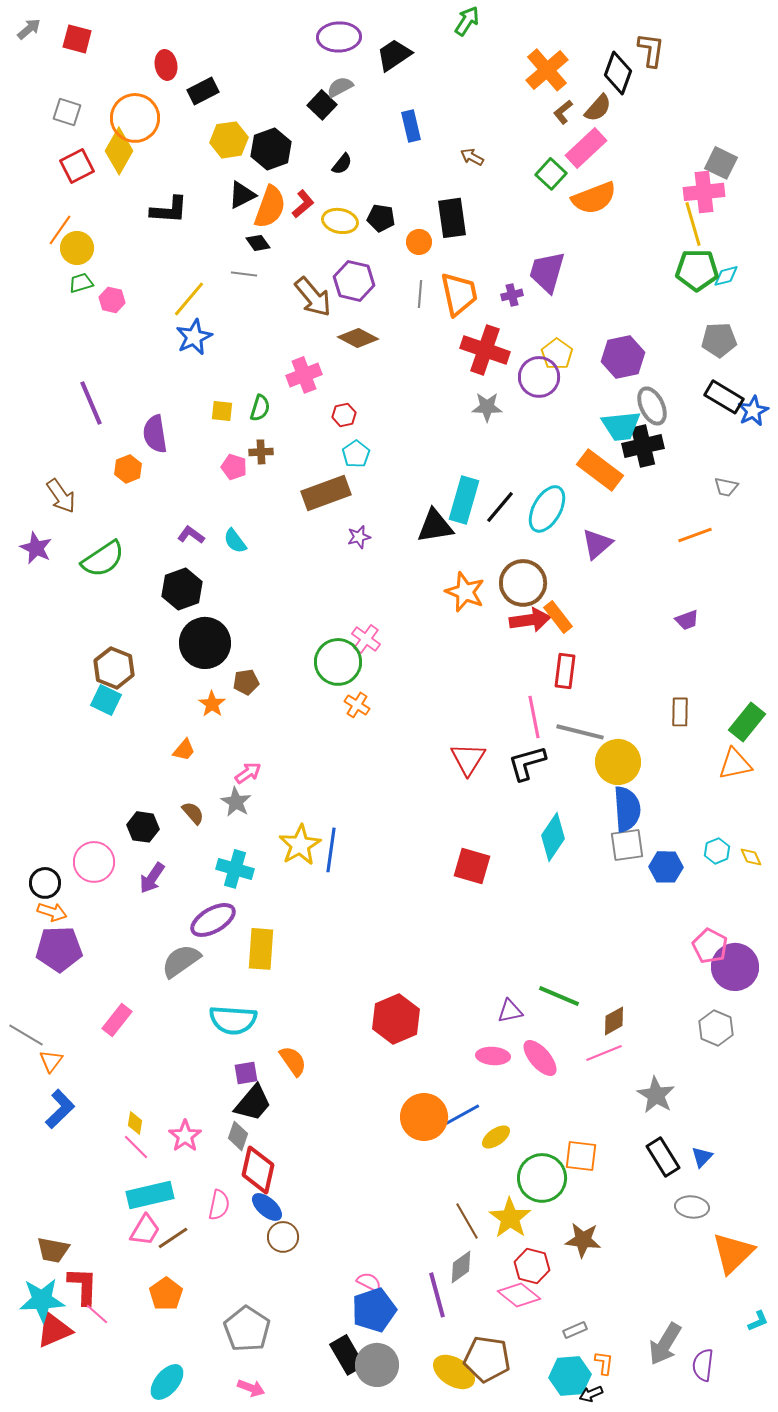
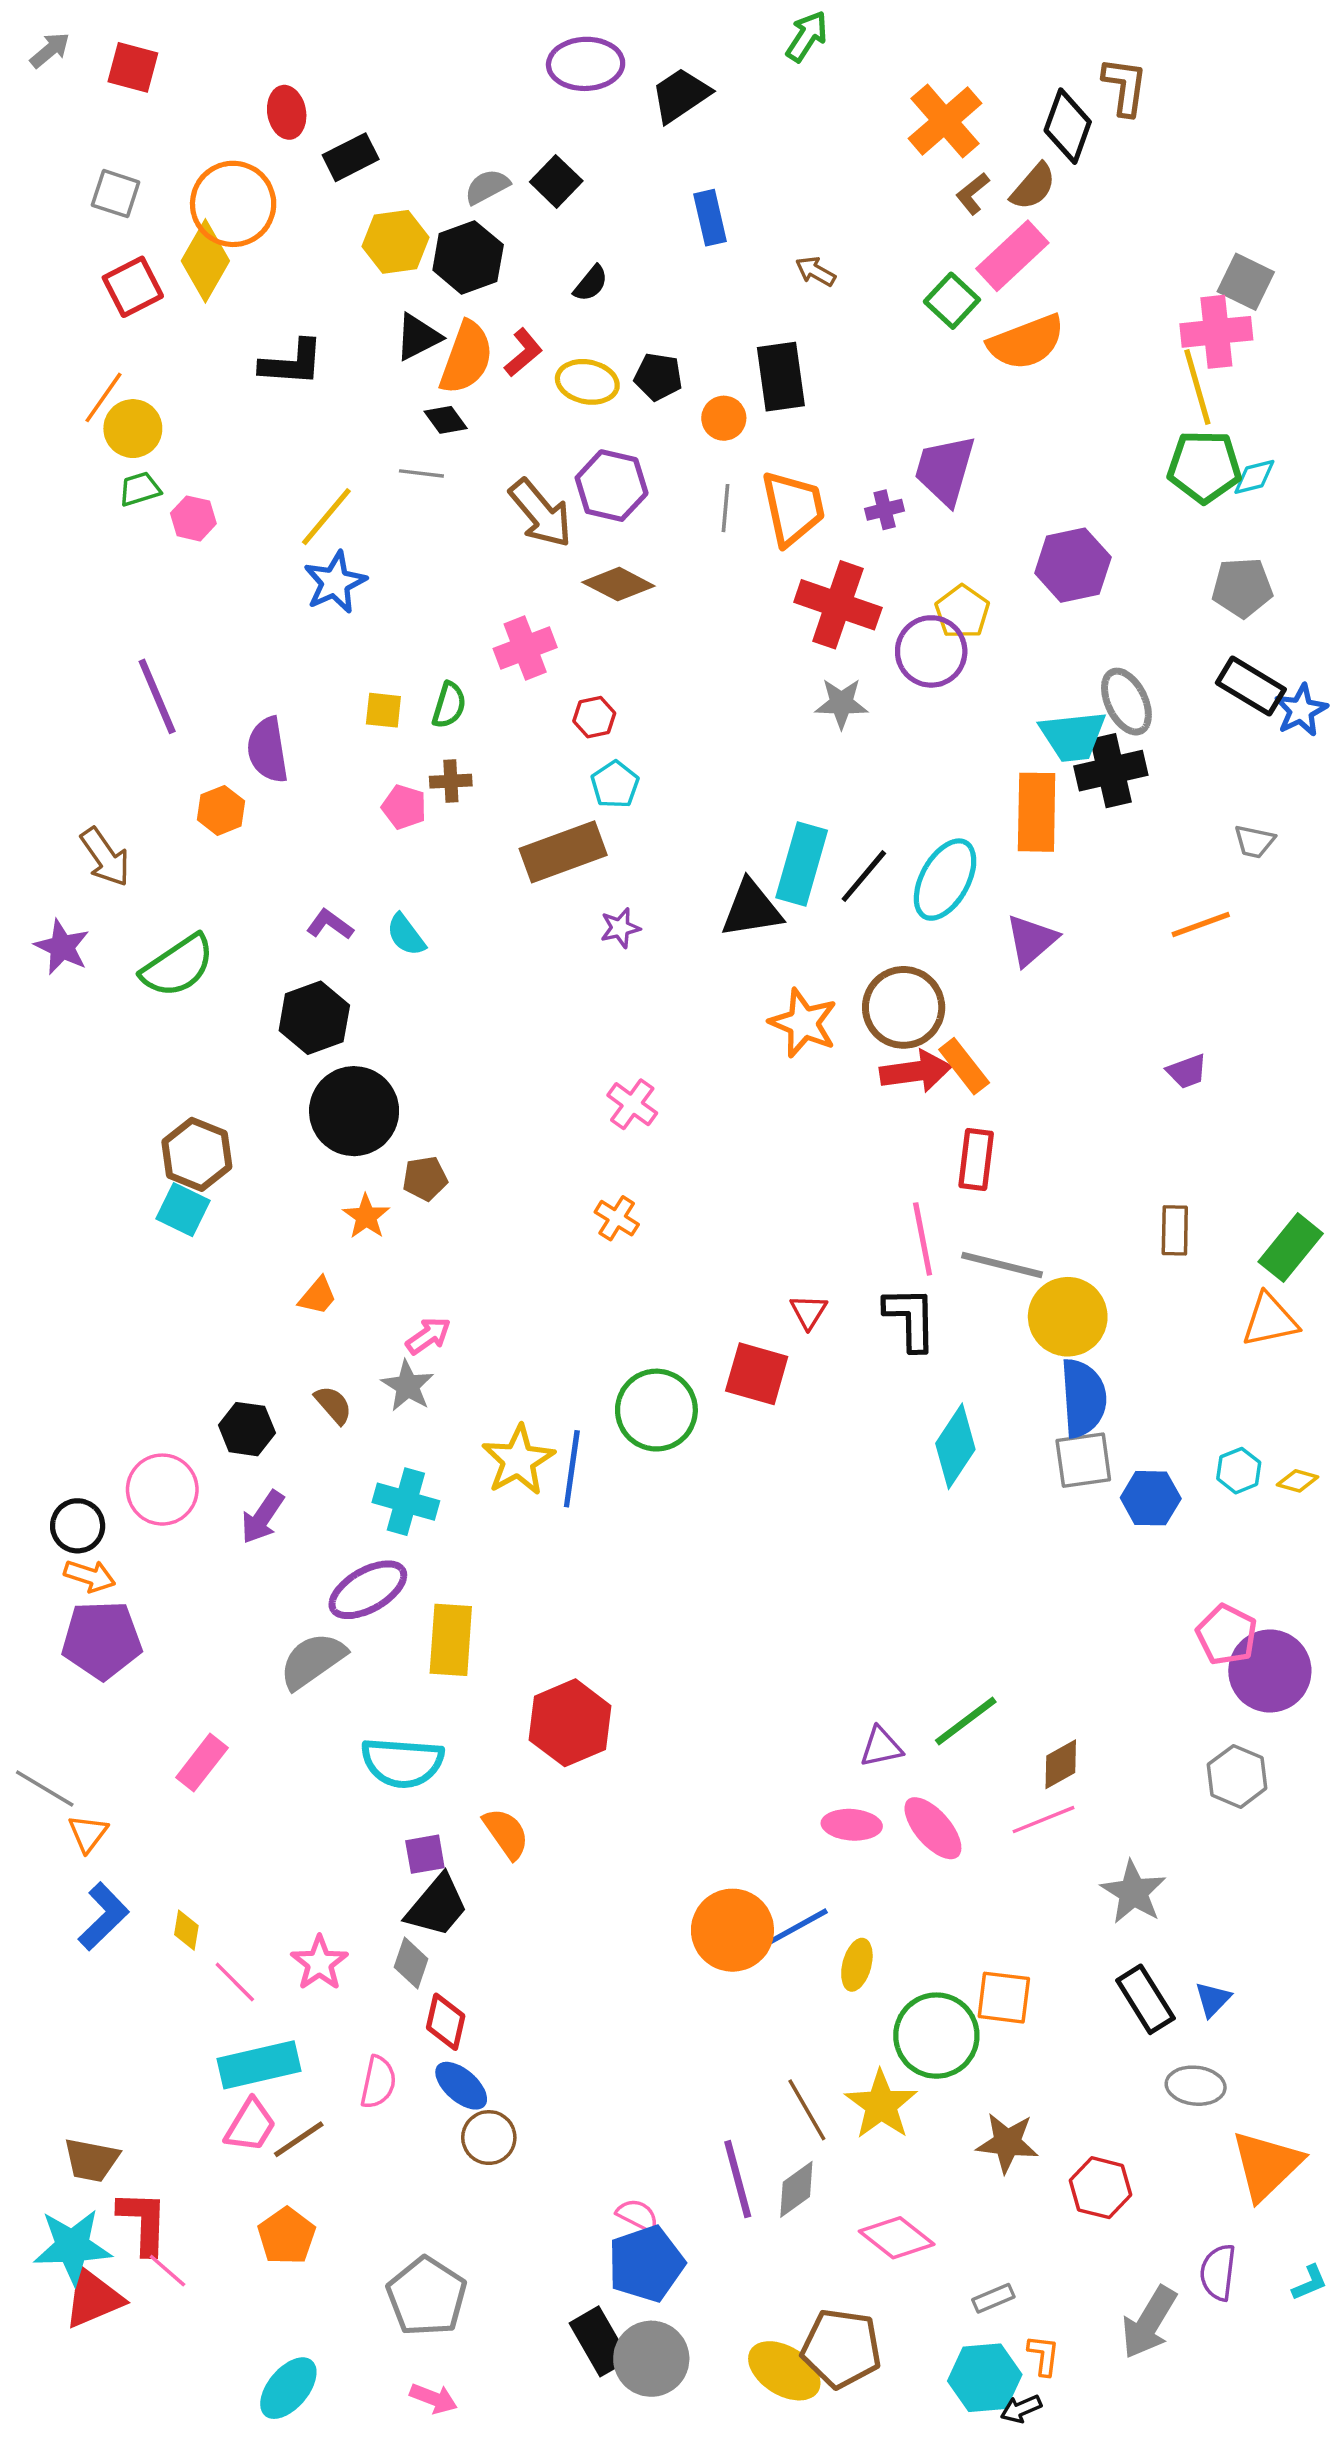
gray semicircle: (340, 87) -> (487, 187), moved
purple hexagon: (623, 357) -> (1073, 565), moved
orange rectangle: (600, 470) -> (1037, 812), turned 54
green circle: (338, 662) -> (656, 1410), moved
red triangle: (468, 759) -> (809, 1312), size x0.6
black L-shape: (527, 763) -> (910, 1318), turned 105
yellow diamond: (751, 857) -> (1298, 1481), turned -50
red square: (472, 866) -> (757, 1374), moved
green line: (559, 996) -> (966, 1721), turned -60
red hexagon: (396, 1019) -> (570, 1723), moved
yellow diamond: (135, 1123) -> (186, 1930), moved
yellow ellipse: (496, 1137) -> (857, 1965), turned -40
red diamond: (258, 1170) -> (446, 2022), size x0.7
red hexagon: (532, 1266) -> (1101, 2188), moved
purple line: (437, 1295) -> (738, 2179), moved
purple semicircle: (703, 1365) -> (1218, 2272), moved

